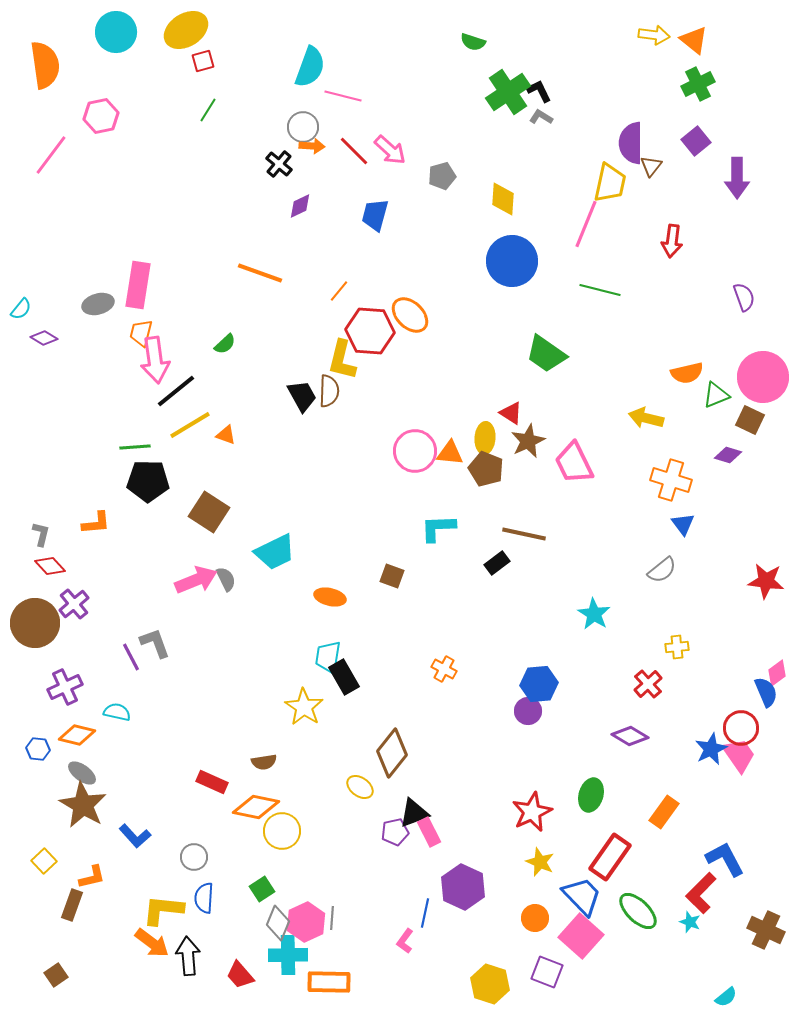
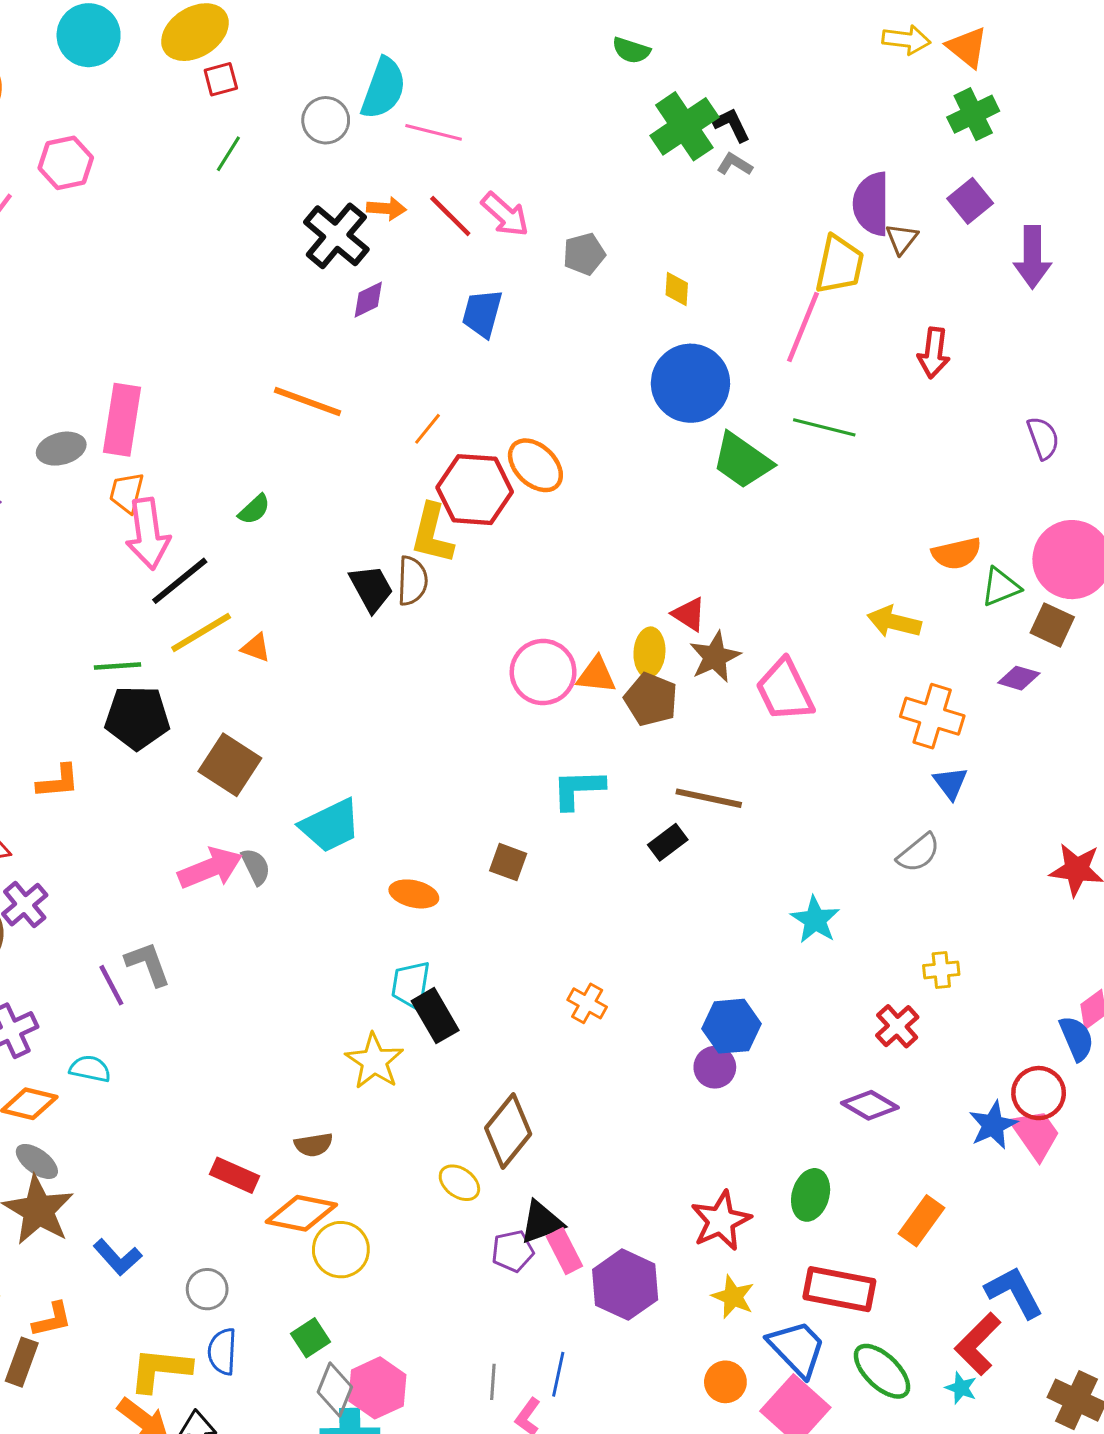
gray circle: (303, 127) -> (326, 120), moved
black cross: (279, 164) -> (336, 236), size x1.6
yellow diamond: (503, 199) -> (677, 289), size x0.7
green trapezoid: (546, 354) -> (742, 461), moved
red rectangle: (610, 857) -> (839, 1289), turned 66
purple hexagon: (463, 887) -> (625, 1285), moved
gray line: (332, 918) -> (493, 1382), moved

